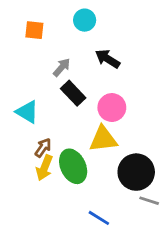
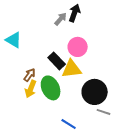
black arrow: (108, 59) -> (75, 13), turned 78
gray arrow: (62, 67) -> (61, 19), moved
black rectangle: (73, 93) -> (57, 61), moved
cyan triangle: (27, 112) -> (14, 40), moved

